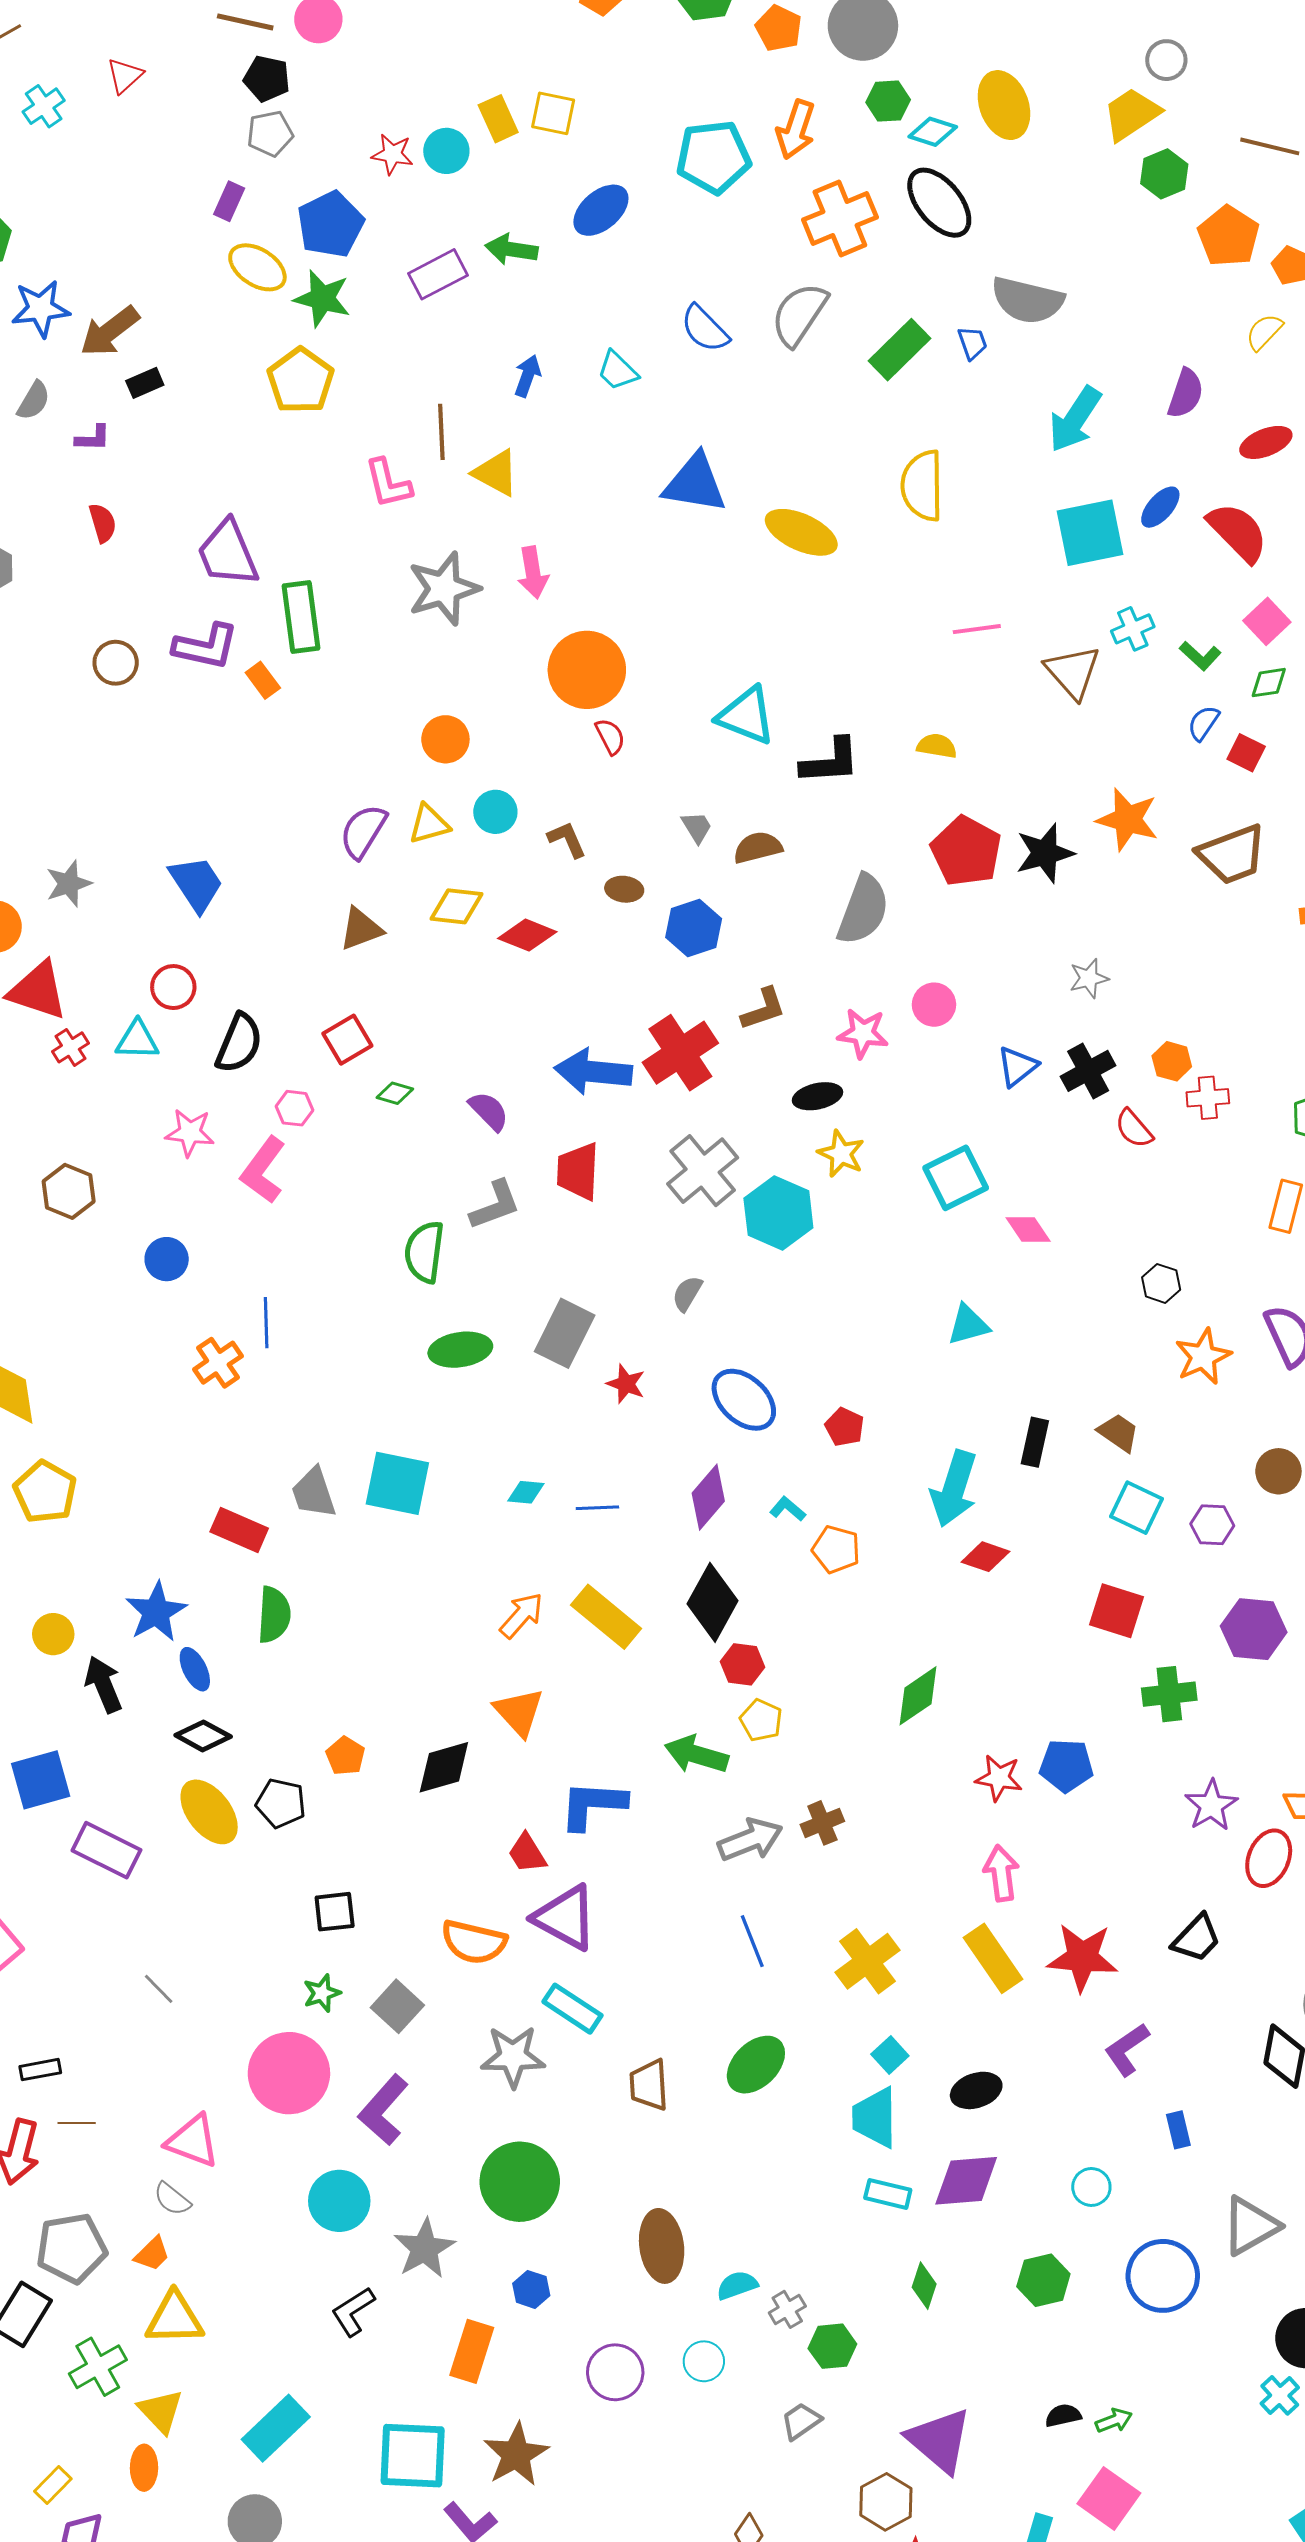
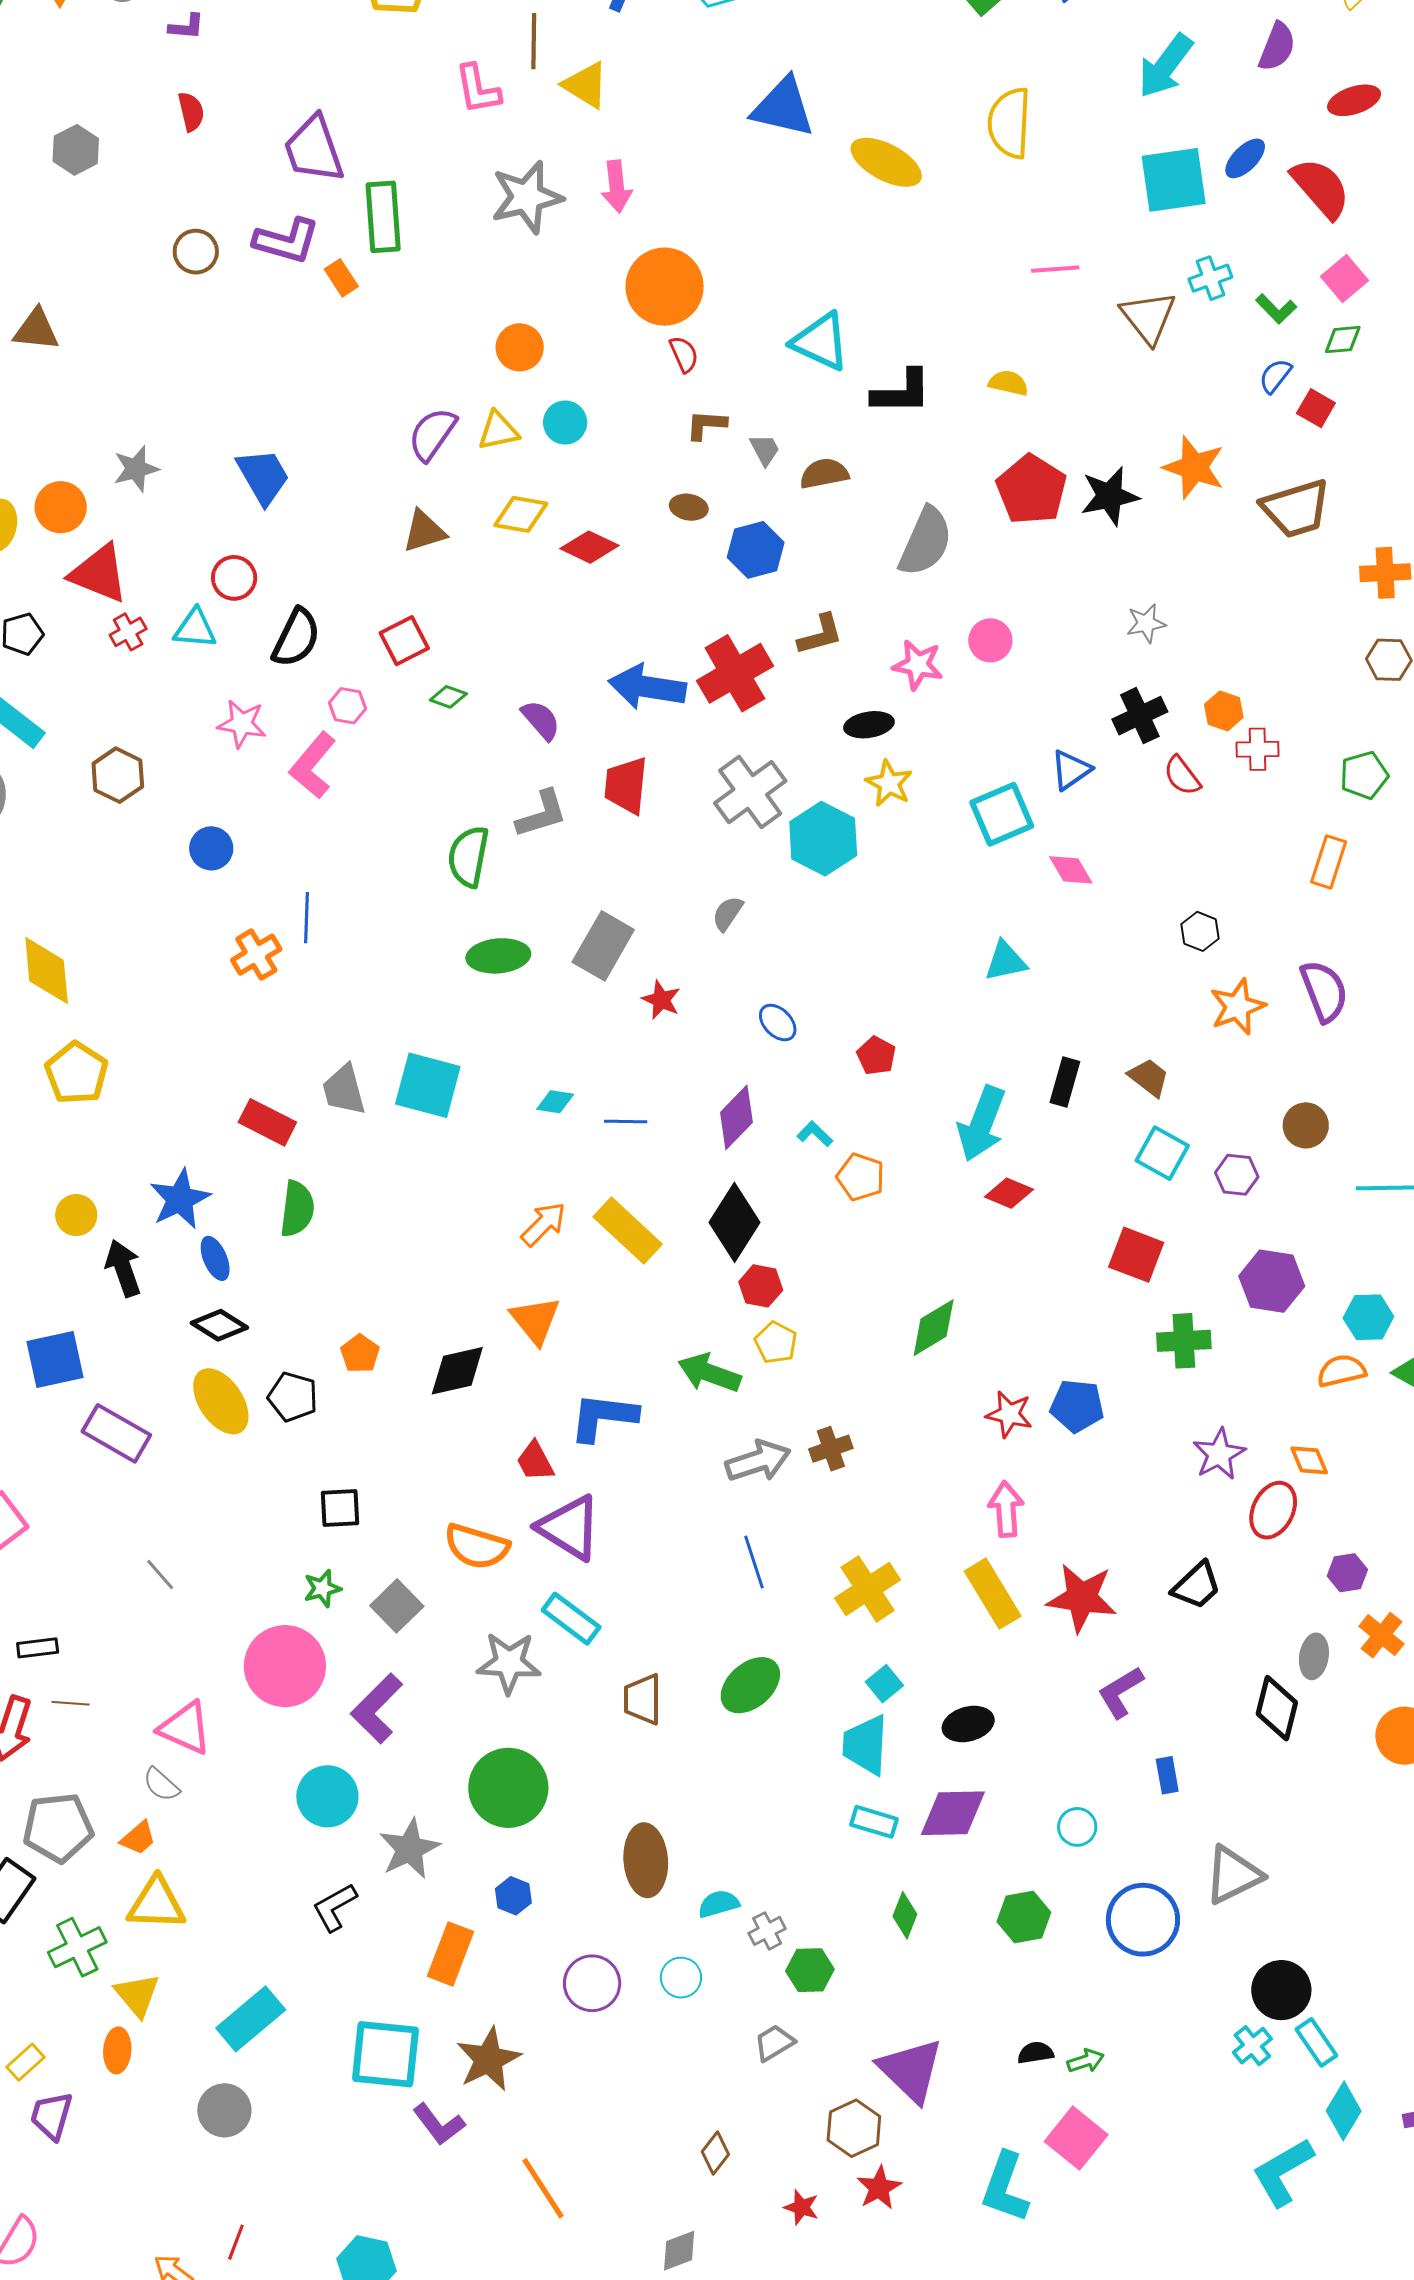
brown L-shape: (567, 839) -> (706, 425), moved, turned -66
blue triangle: (1017, 1066) -> (1071, 770), moved
blue ellipse: (744, 1400) -> (778, 1023), size x0.6

